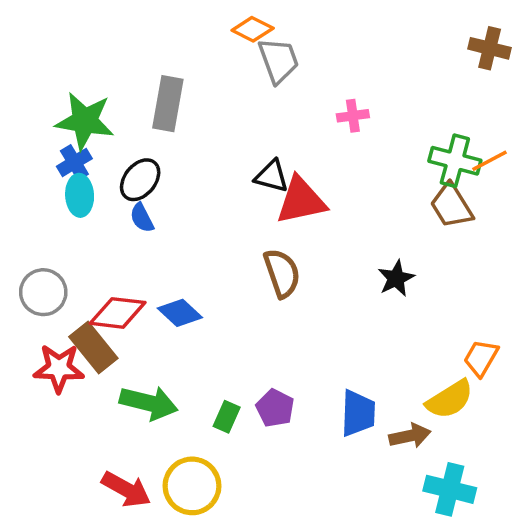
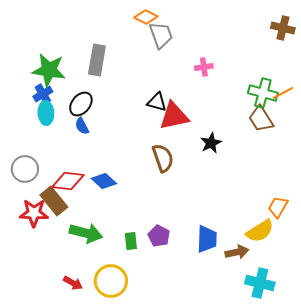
black star: (396, 278) -> (211, 143), moved
green rectangle: (227, 417) -> (131, 241), turned -30
red arrow: (126, 489) -> (73, 283), size x0.7

